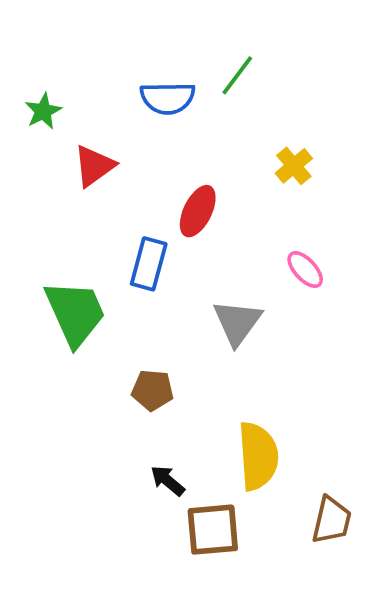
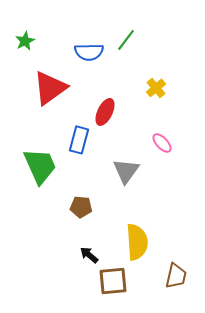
green star: (43, 111) -> (25, 41), moved
red triangle: (94, 166) -> (50, 88), size x1.5

